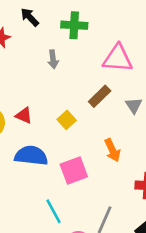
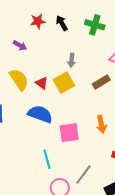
black arrow: (30, 17) -> (62, 23), moved
gray arrow: (53, 59) -> (72, 60), moved
yellow square: (67, 120) -> (64, 83), moved, size x1.5

